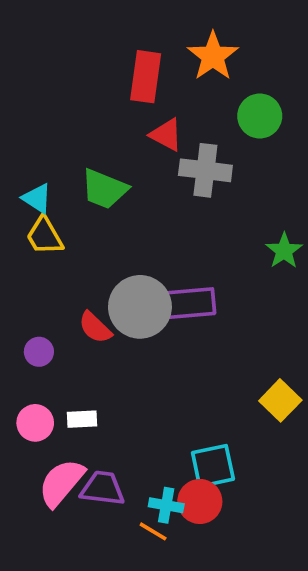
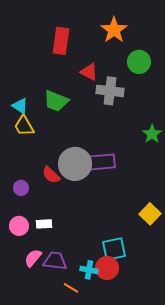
red rectangle: (146, 77) -> (61, 41), moved
pink semicircle: (61, 483) -> (33, 258), size x0.7
orange line: (153, 531) -> (71, 288), moved

